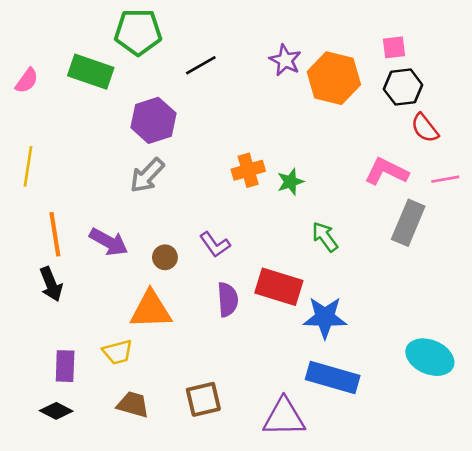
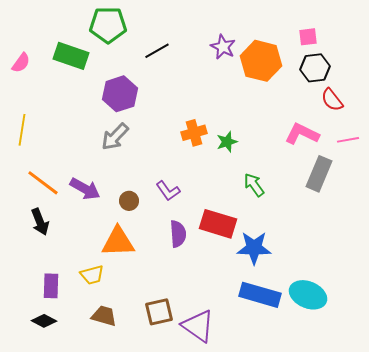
orange line: (55, 234) -> (43, 183), turned -44
cyan ellipse: (430, 357) -> (308, 295), moved
purple triangle: (284, 417) -> (198, 326), moved, turned 36

